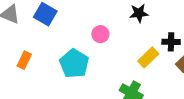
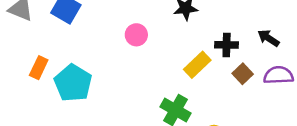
cyan pentagon: (74, 64) -> (73, 83), moved

